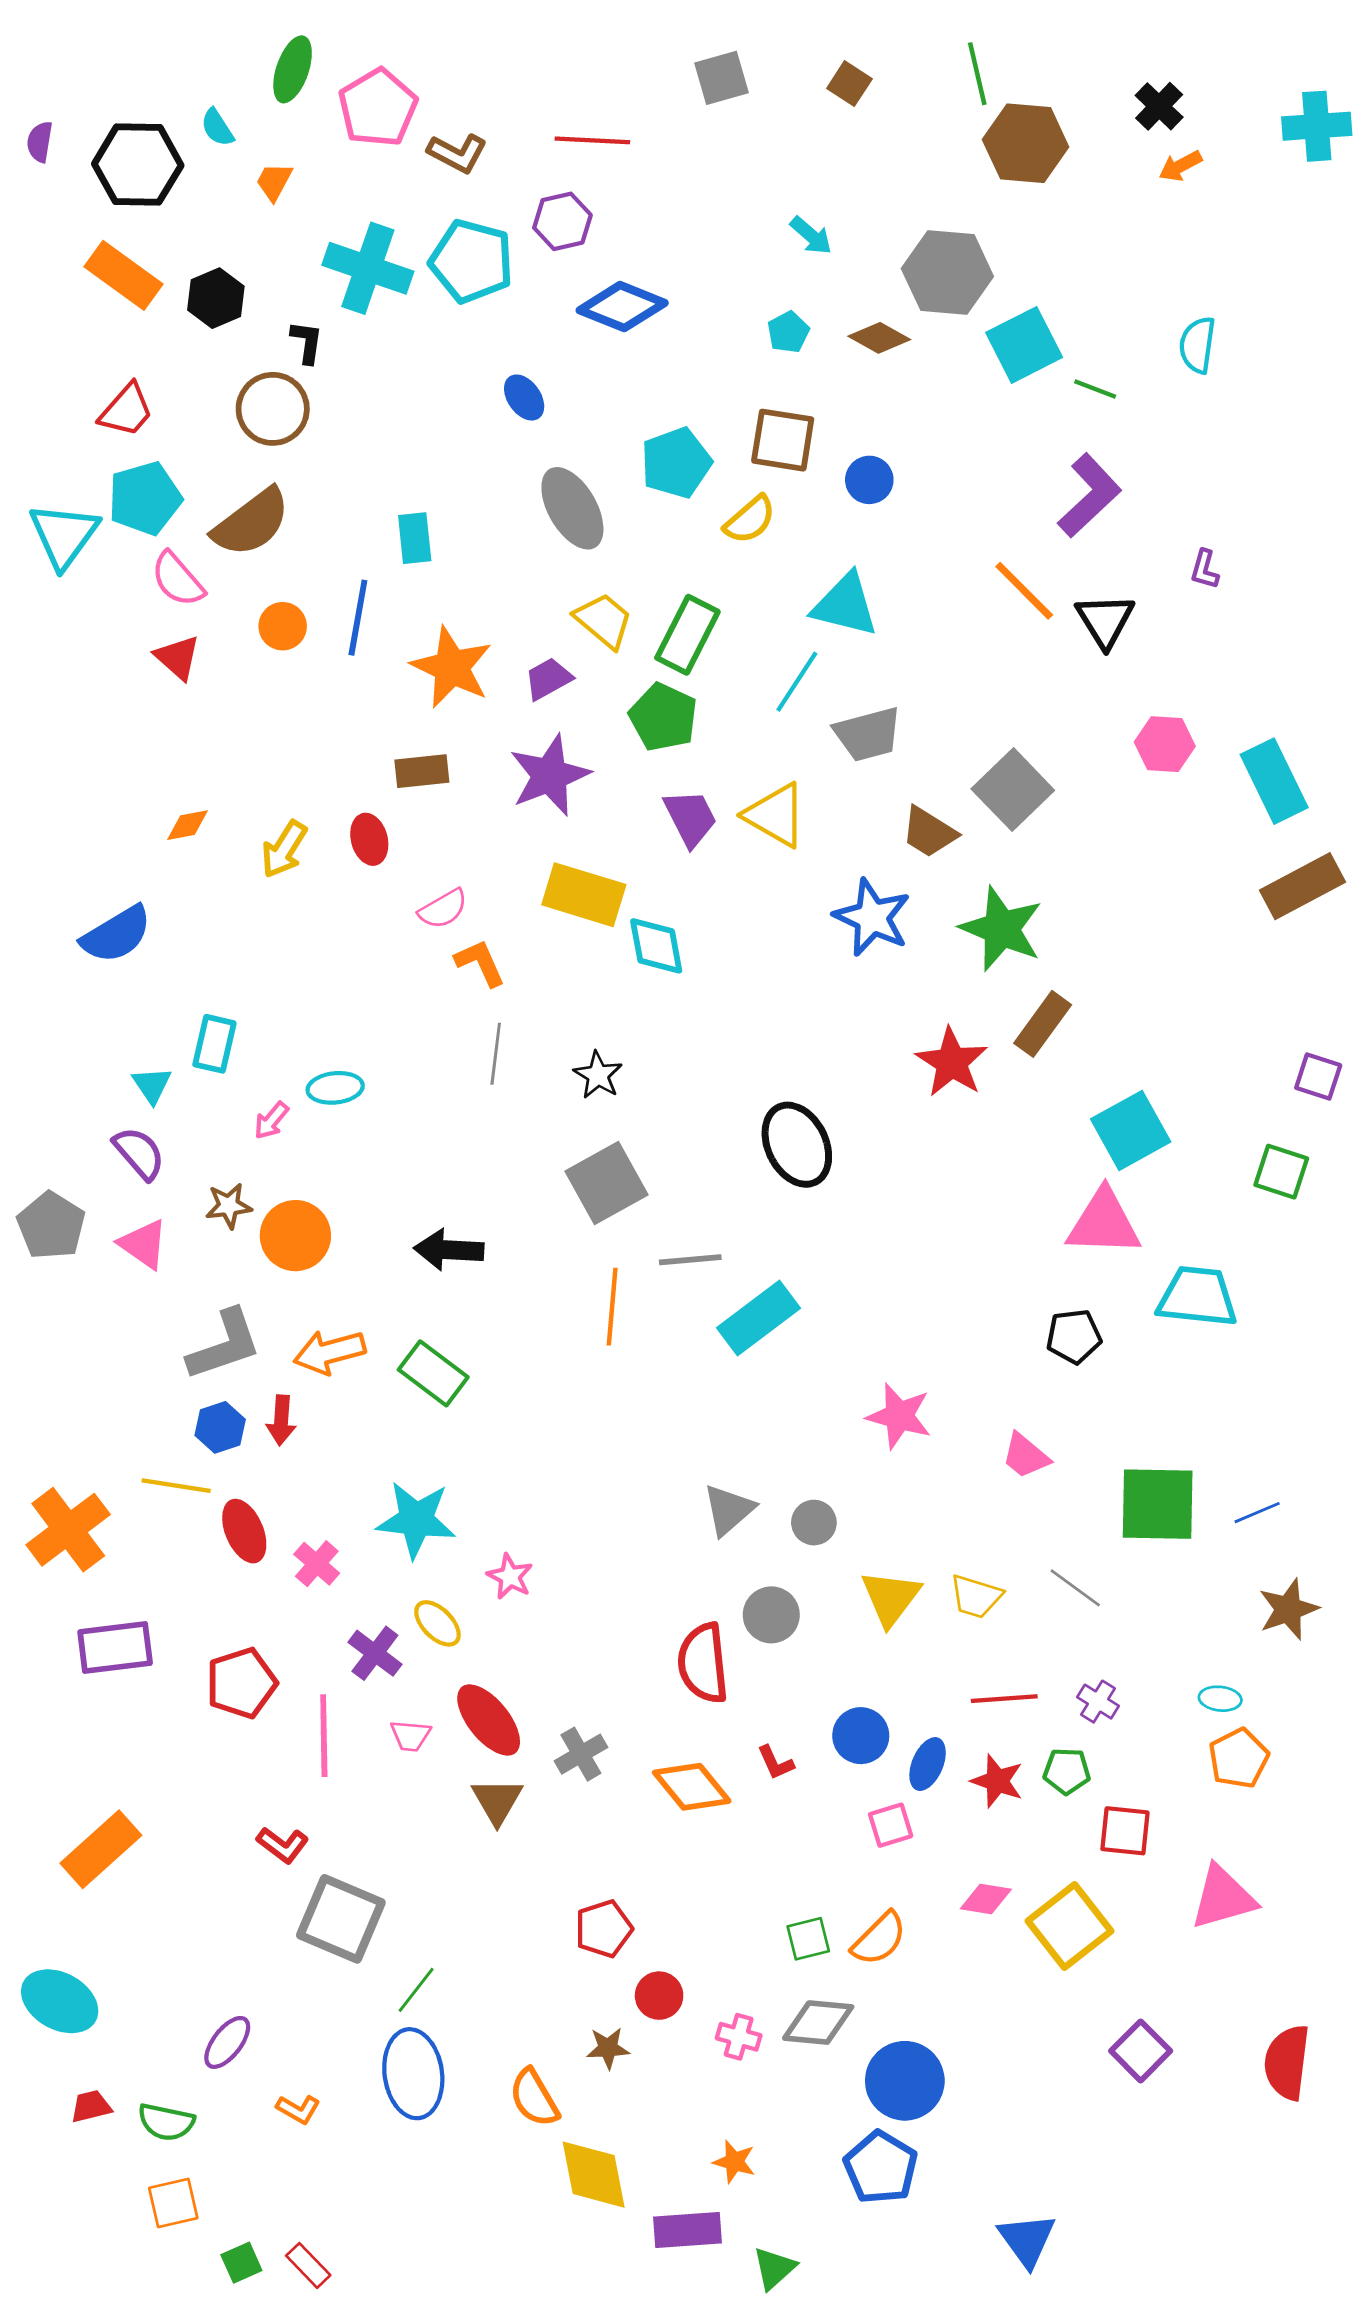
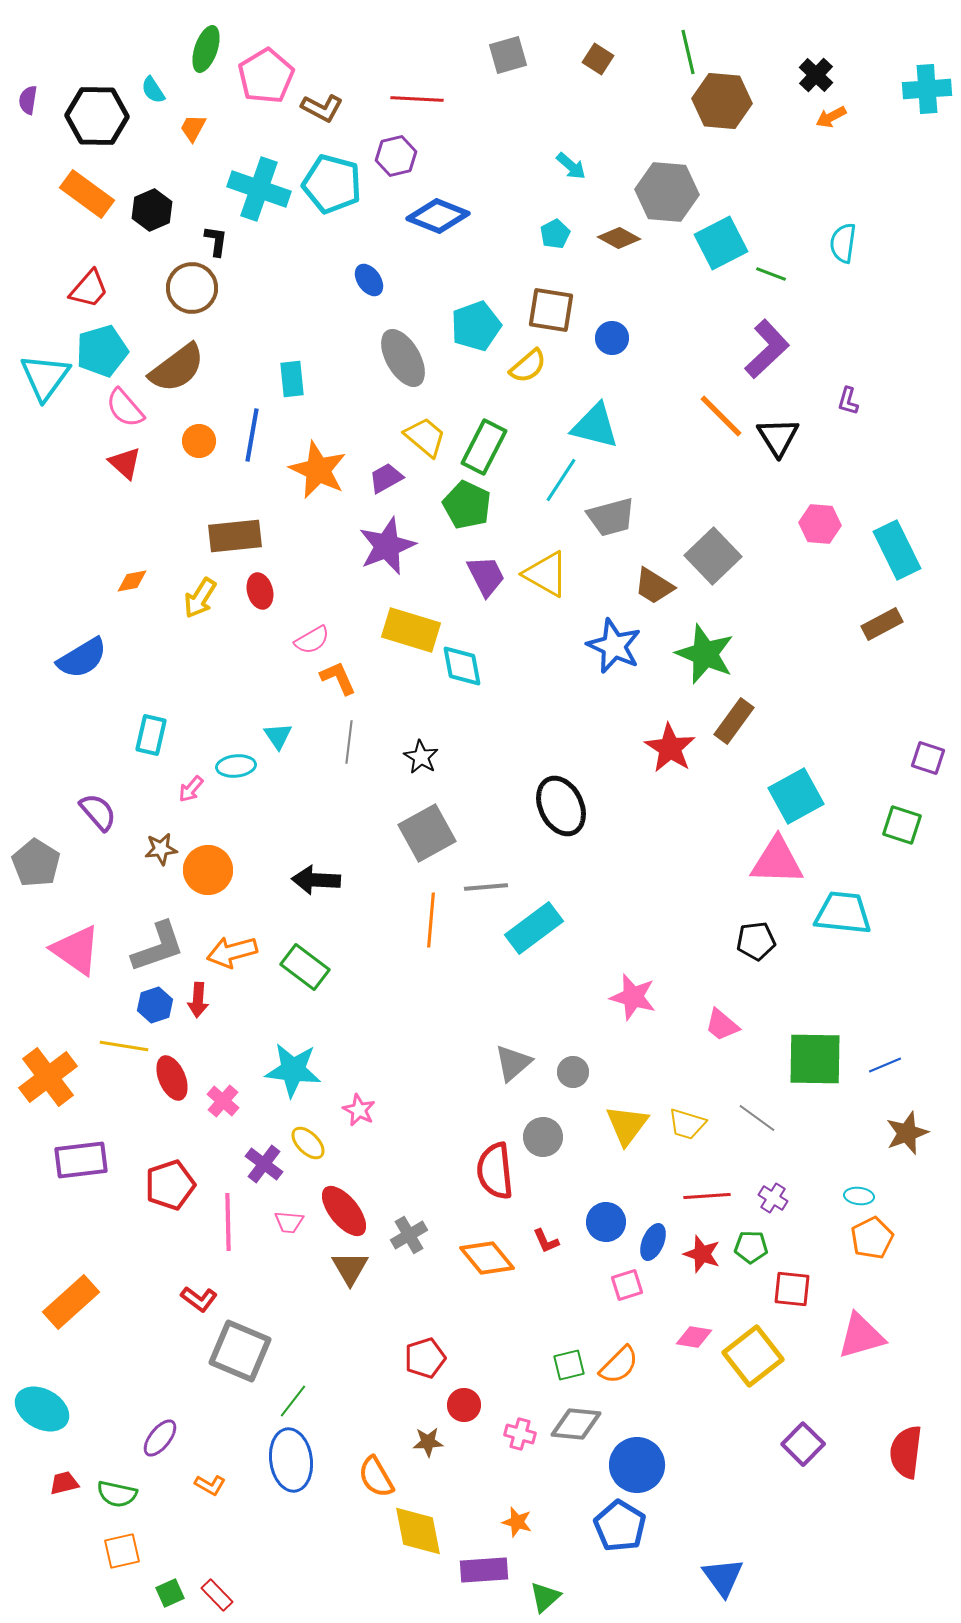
brown rectangle: (422, 771) -> (235, 536), moved, size x1.4
brown rectangle: (1303, 886) -> (882, 624), moved, size x0.7
cyan triangle: (152, 1085) -> (278, 736), moved
pink triangle: (143, 1244) -> (76, 950), moved, size x1.4

